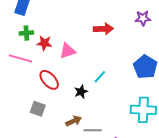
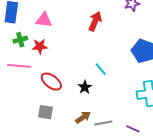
red arrow: (103, 29) -> (95, 21), turned -54
pink triangle: (68, 51) -> (44, 20), moved, turned 36
cyan line: (100, 77) -> (101, 69), turned -72

